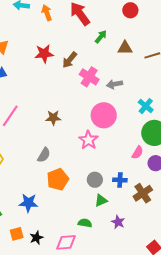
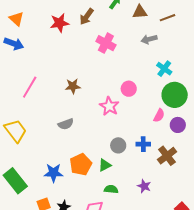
brown arrow: (70, 60) -> (87, 17), moved
gray arrow: (115, 84) -> (149, 39), moved
pink circle: (104, 115) -> (129, 89), moved, size x0.6
gray semicircle: (44, 155) -> (66, 124), turned 42
orange pentagon: (58, 179) -> (81, 164), moved
green triangle: (101, 200) -> (105, 165), moved

